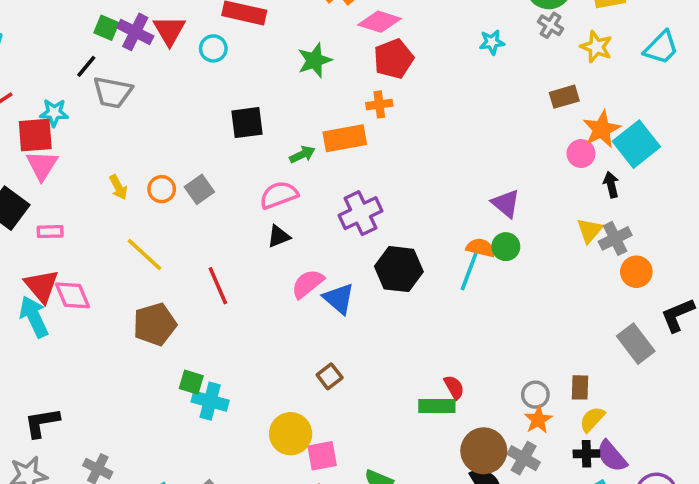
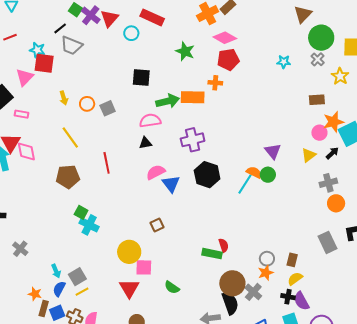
green star: (315, 60) -> (185, 51), turned 30
red square: (35, 135) -> (44, 63), moved
green arrow: (302, 154) -> (168, 101), size x1.6
black arrow: (611, 185) -> (332, 153), turned 48
yellow triangle: (590, 231) -> (309, 155), moved

